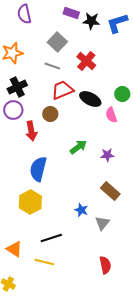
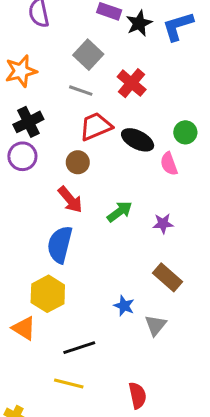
black star: (91, 21) -> (139, 23), turned -30
red arrow: (31, 131) -> (70, 200), moved, turned -30
orange triangle: (14, 249) -> (24, 328), moved
red semicircle: (105, 265) -> (138, 395), moved

